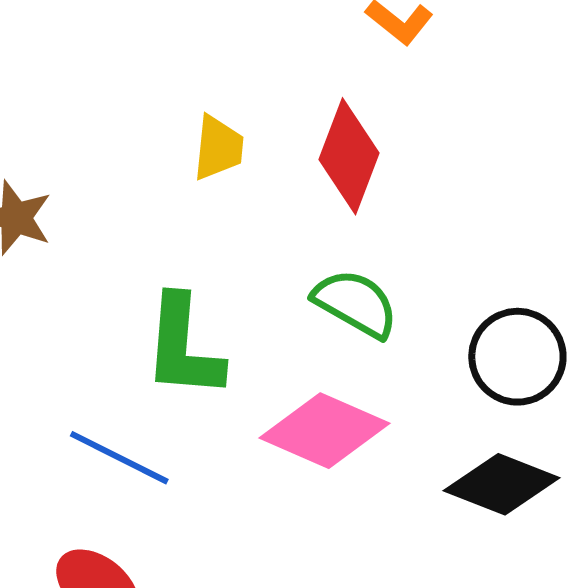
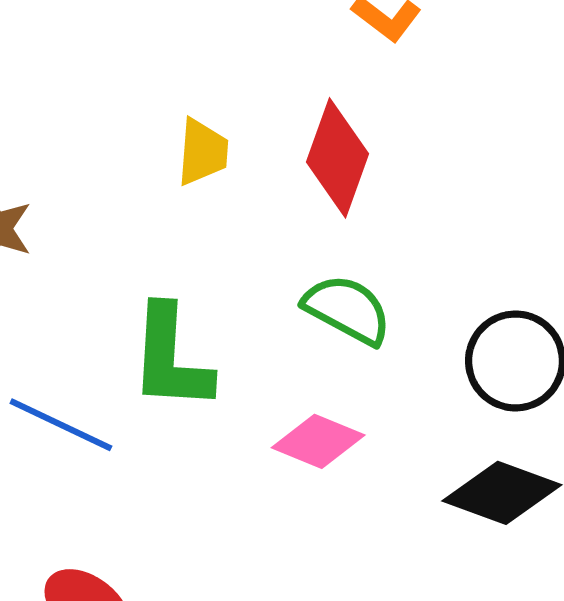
pink diamond: (324, 431) -> (318, 441), size x0.7
blue line: (119, 458) -> (61, 425), moved

